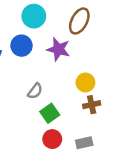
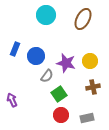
blue circle: (21, 46) -> (36, 56), moved
purple star: (58, 49) -> (66, 63), moved
yellow circle: (85, 82) -> (90, 61), moved

